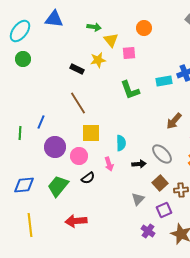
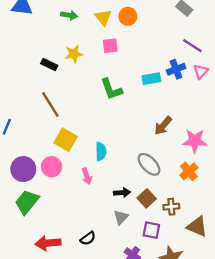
yellow triangle: (111, 40) -> (103, 18), moved
yellow square: (91, 133) -> (66, 140), turned 30
purple circle: (55, 147) -> (23, 169), moved
black arrow: (139, 164) -> (122, 193), moved
black semicircle: (88, 178) -> (88, 238), moved
purple square: (164, 210) -> (151, 230), turned 35

